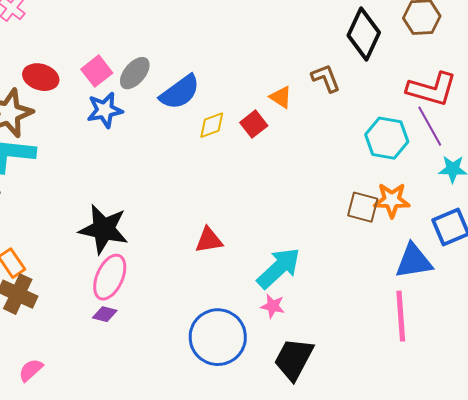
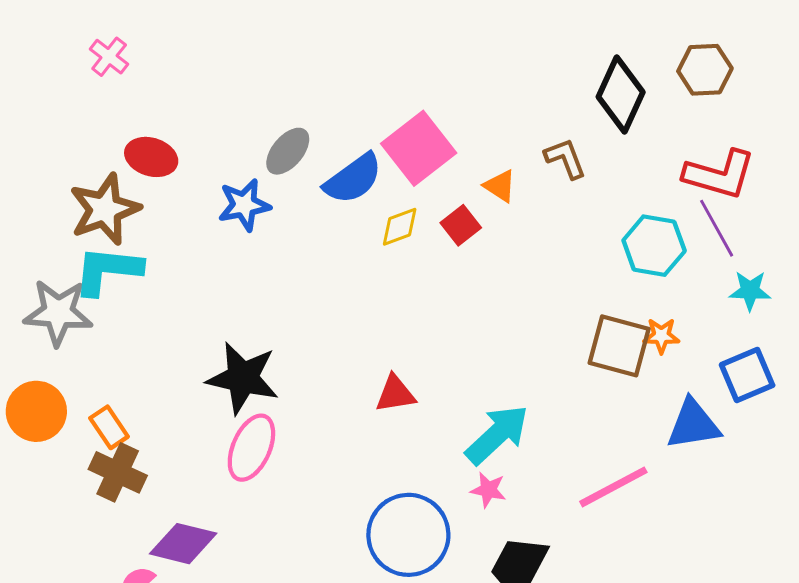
pink square: (97, 71) -> (419, 148), moved, size x1.6
orange star: (392, 200) -> (661, 336), size x0.7
brown square: (363, 207) -> (619, 346), size x1.4
purple diamond: (105, 314) -> (183, 544), moved, size x1.8
pink line: (401, 316) -> (613, 487), moved, turned 66

